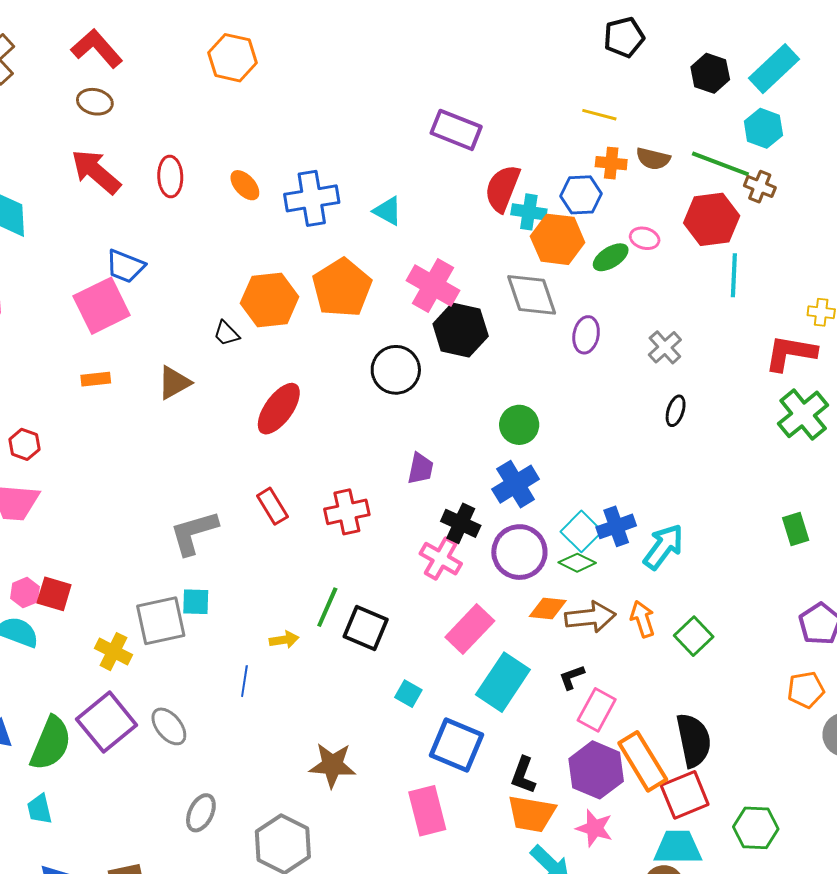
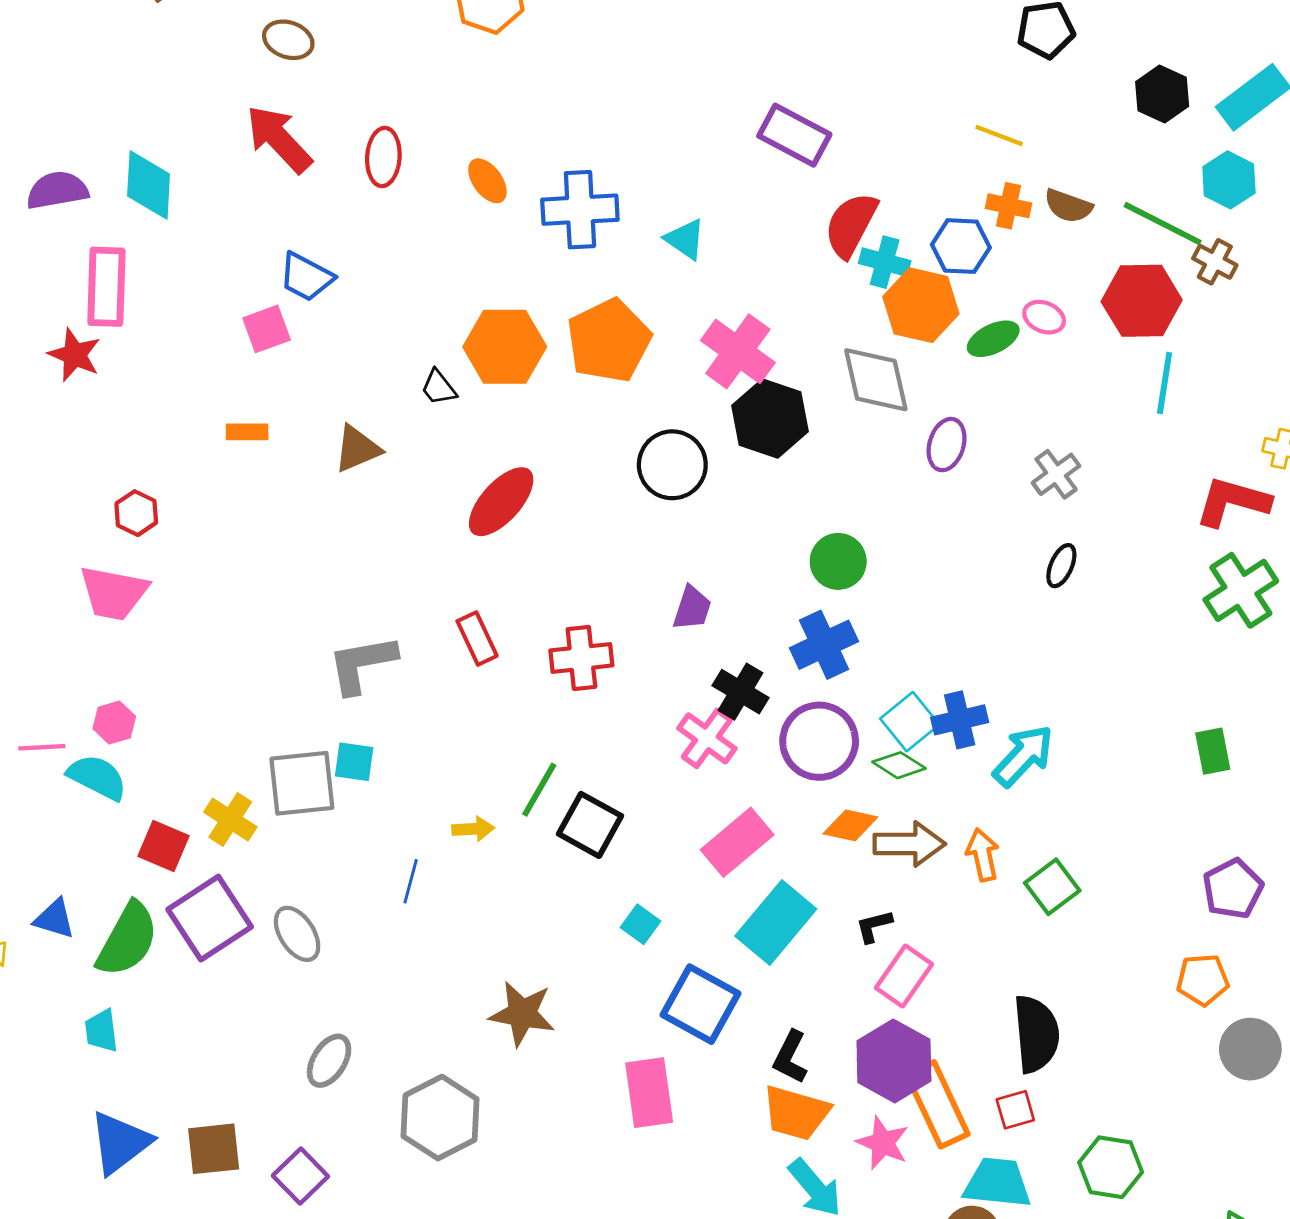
pink square: (102, 306) -> (267, 329), size x0.6
red square: (54, 594) -> (163, 846), moved
orange rectangle: (643, 761) -> (937, 1104), moved
red square: (685, 795) -> (1015, 1110), size x0.6

